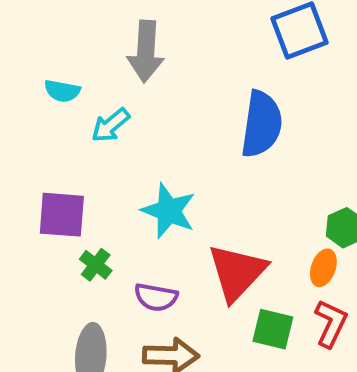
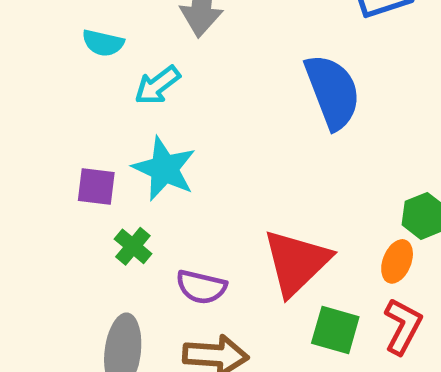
blue semicircle: (262, 124) -> (333, 92), turned -32
cyan star: (169, 211) -> (164, 169), moved
purple square: (62, 215) -> (96, 187), size x0.7

